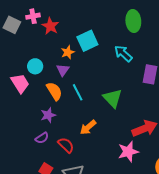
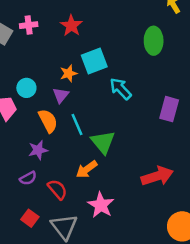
red star: (50, 26) -> (71, 26), moved
cyan arrow: (123, 53) -> (121, 89), moved
green triangle: (113, 98) -> (103, 142), moved
pink star: (128, 152) -> (101, 205), moved, turned -30

